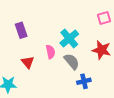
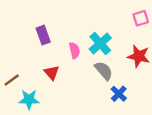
pink semicircle: (50, 52) -> (74, 50), moved
blue cross: (84, 81) -> (119, 94), turned -32

